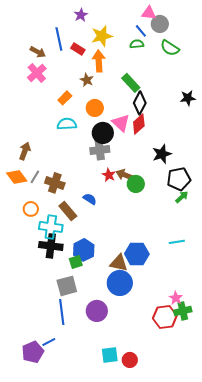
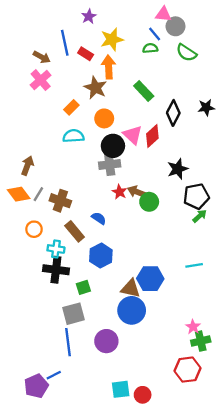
brown star: (87, 80) -> (95, 88), size x1.5
black diamond: (140, 103) -> (173, 113), moved
cyan cross: (51, 227) -> (56, 249), size x0.7
blue hexagon: (84, 250) -> (101, 256), moved
red hexagon: (165, 317) -> (188, 370), moved

